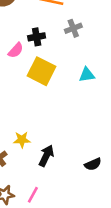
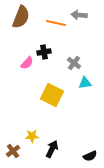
gray cross: (73, 28) -> (74, 63), moved, turned -32
yellow square: (41, 71) -> (52, 95), moved

